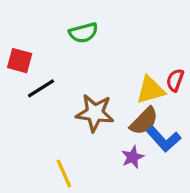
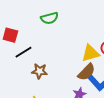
brown star: (95, 113) -> (39, 71), moved, size x0.7

